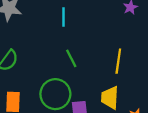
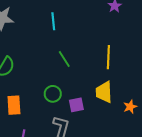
green circle: (55, 94) -> (53, 94), size x0.6

